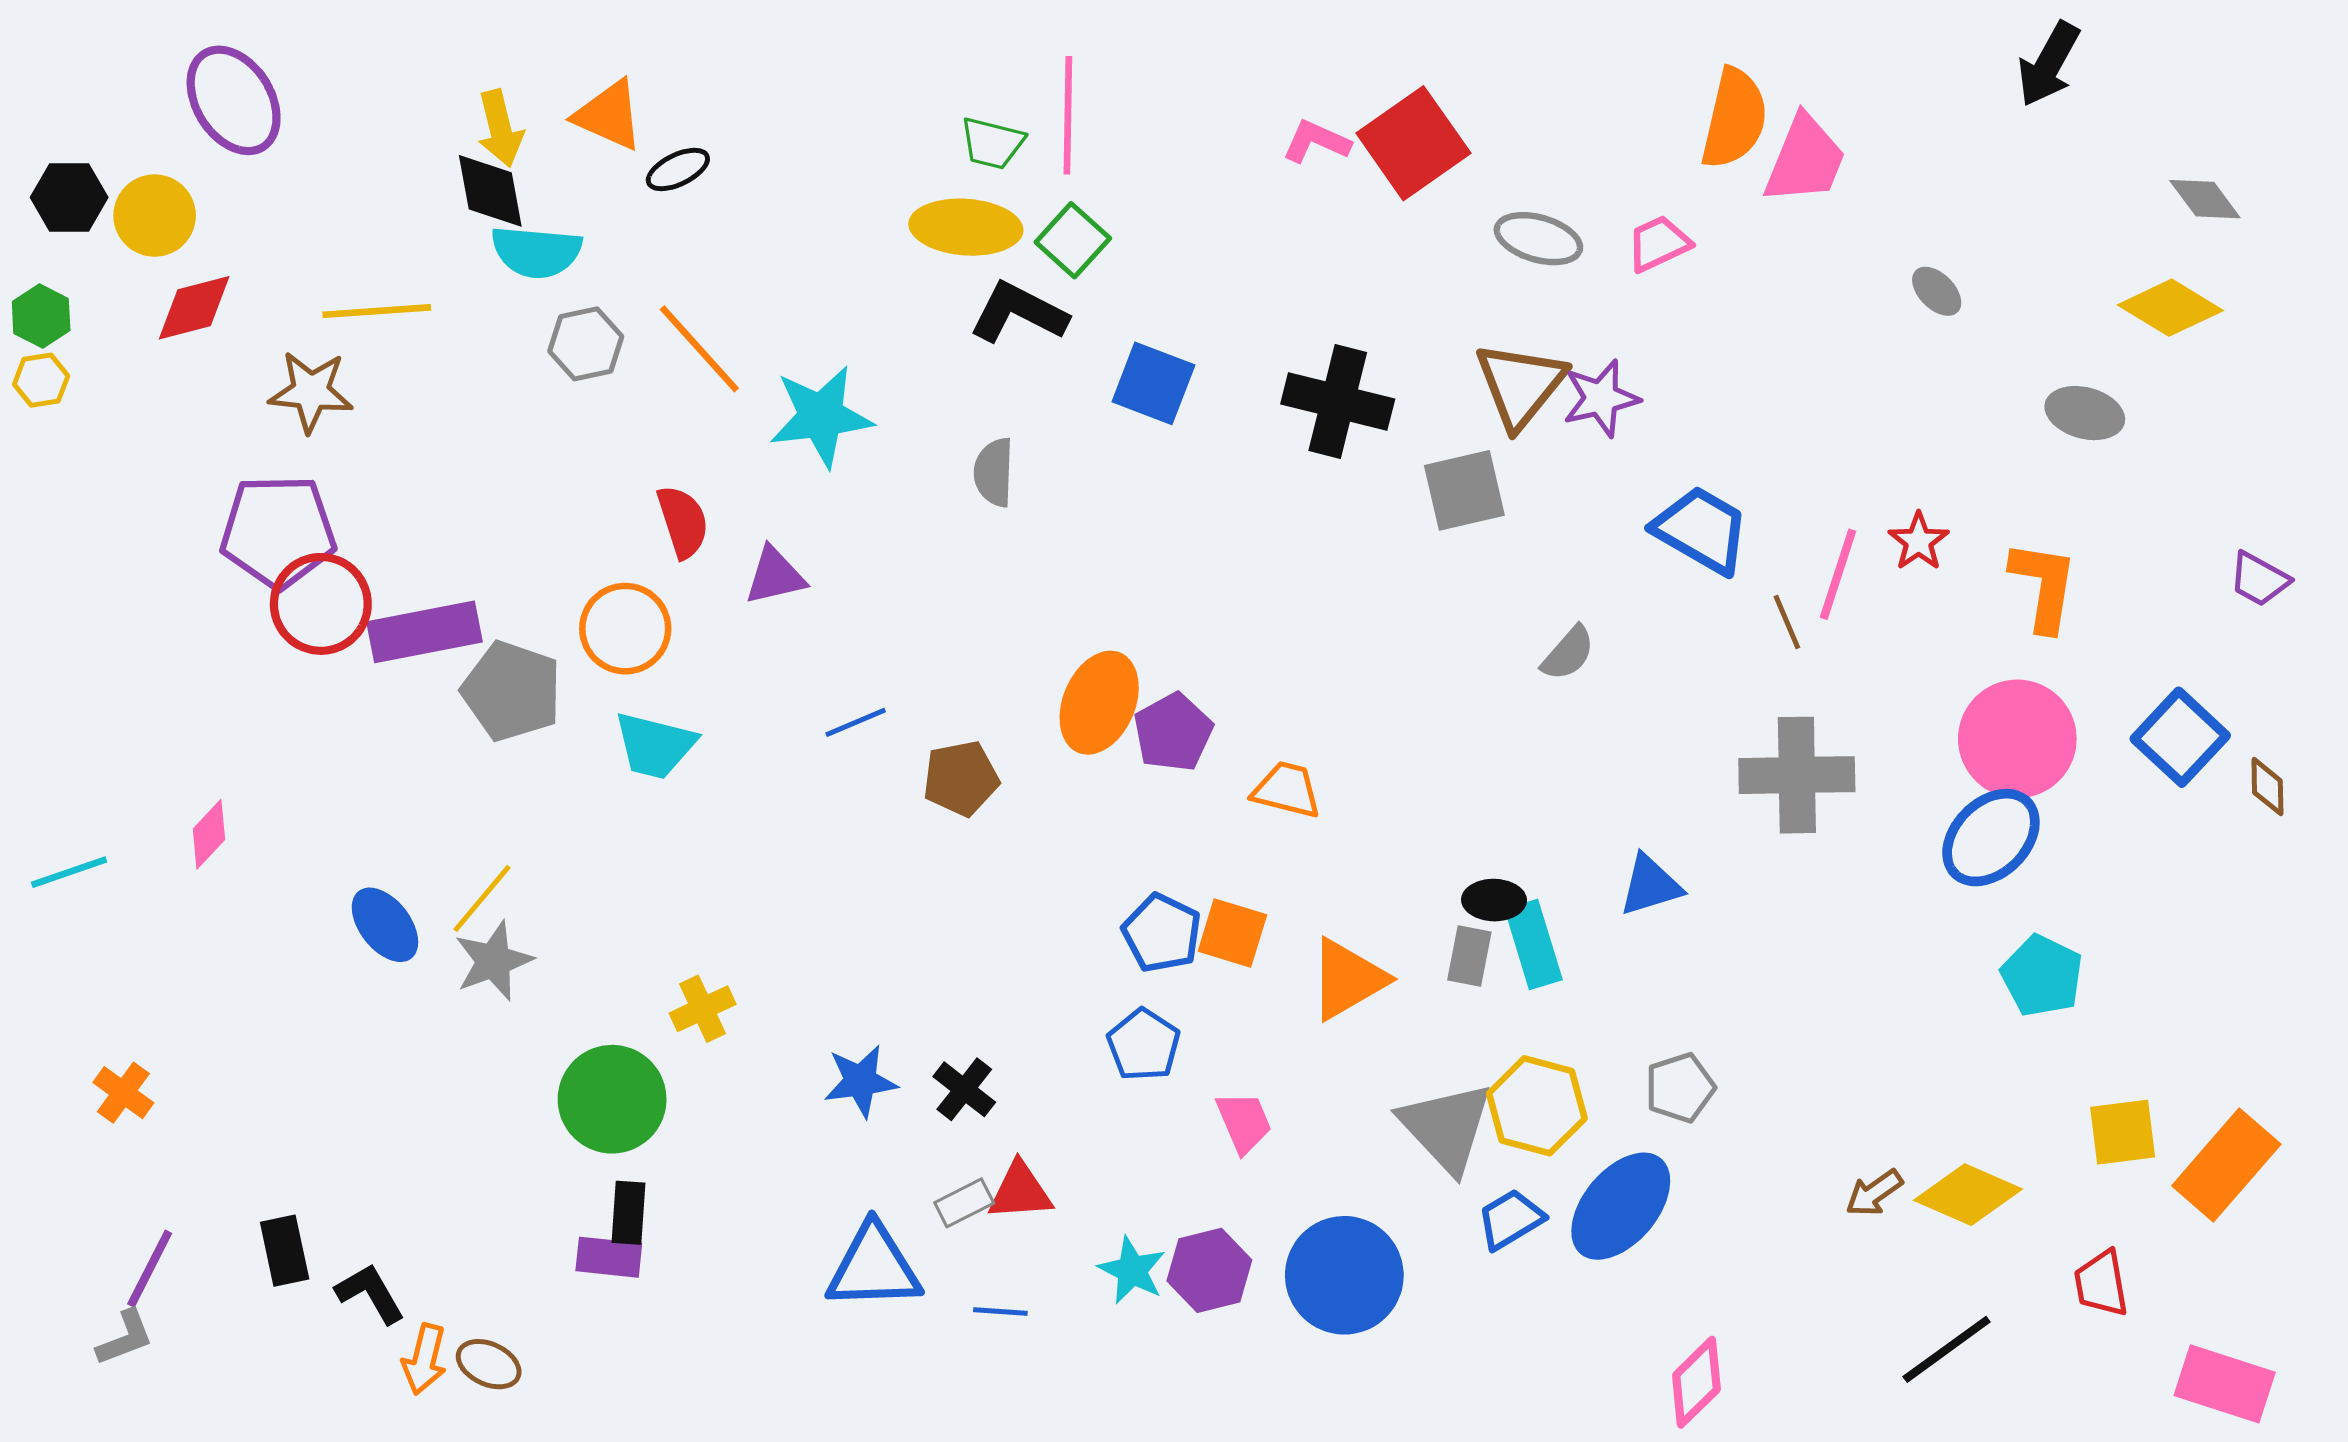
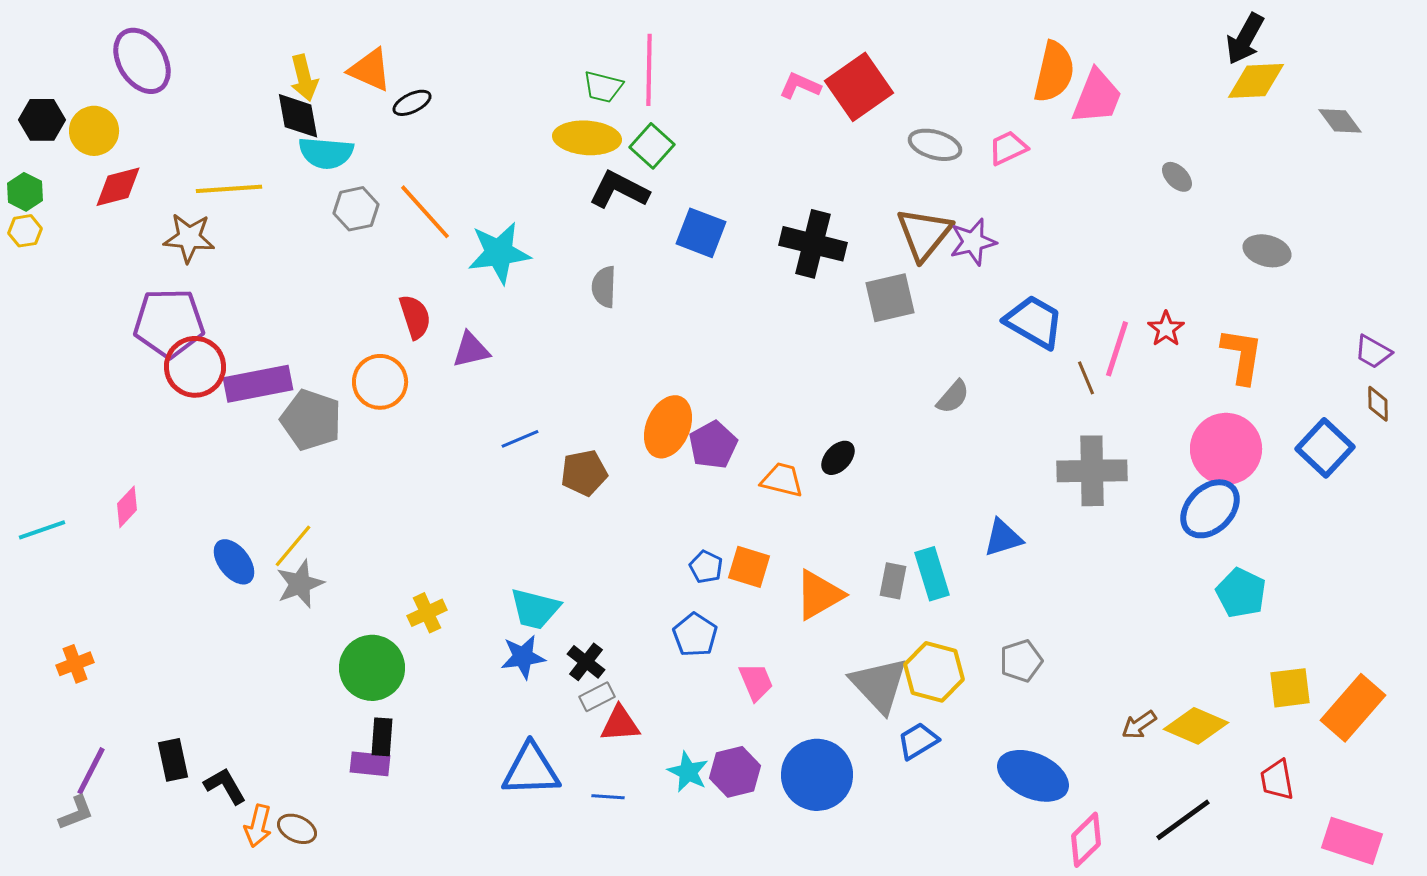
yellow diamond: (2170, 308) -> (1256, 81), moved, turned -34
cyan trapezoid: (655, 745) -> (535, 609), moved
brown diamond: (2267, 787) -> (1378, 404), moved
black ellipse: (1494, 900) -> (838, 458), moved, turned -48
blue pentagon: (1162, 933) -> (706, 567), size x0.7
orange cross: (123, 1093) -> (75, 664), turned 33
gray rectangle: (964, 1203) -> (597, 697), moved
blue ellipse: (1621, 1206) -> (1033, 776), moved, turned 74
pink diamond: (1696, 1382) -> (1086, 840), moved

